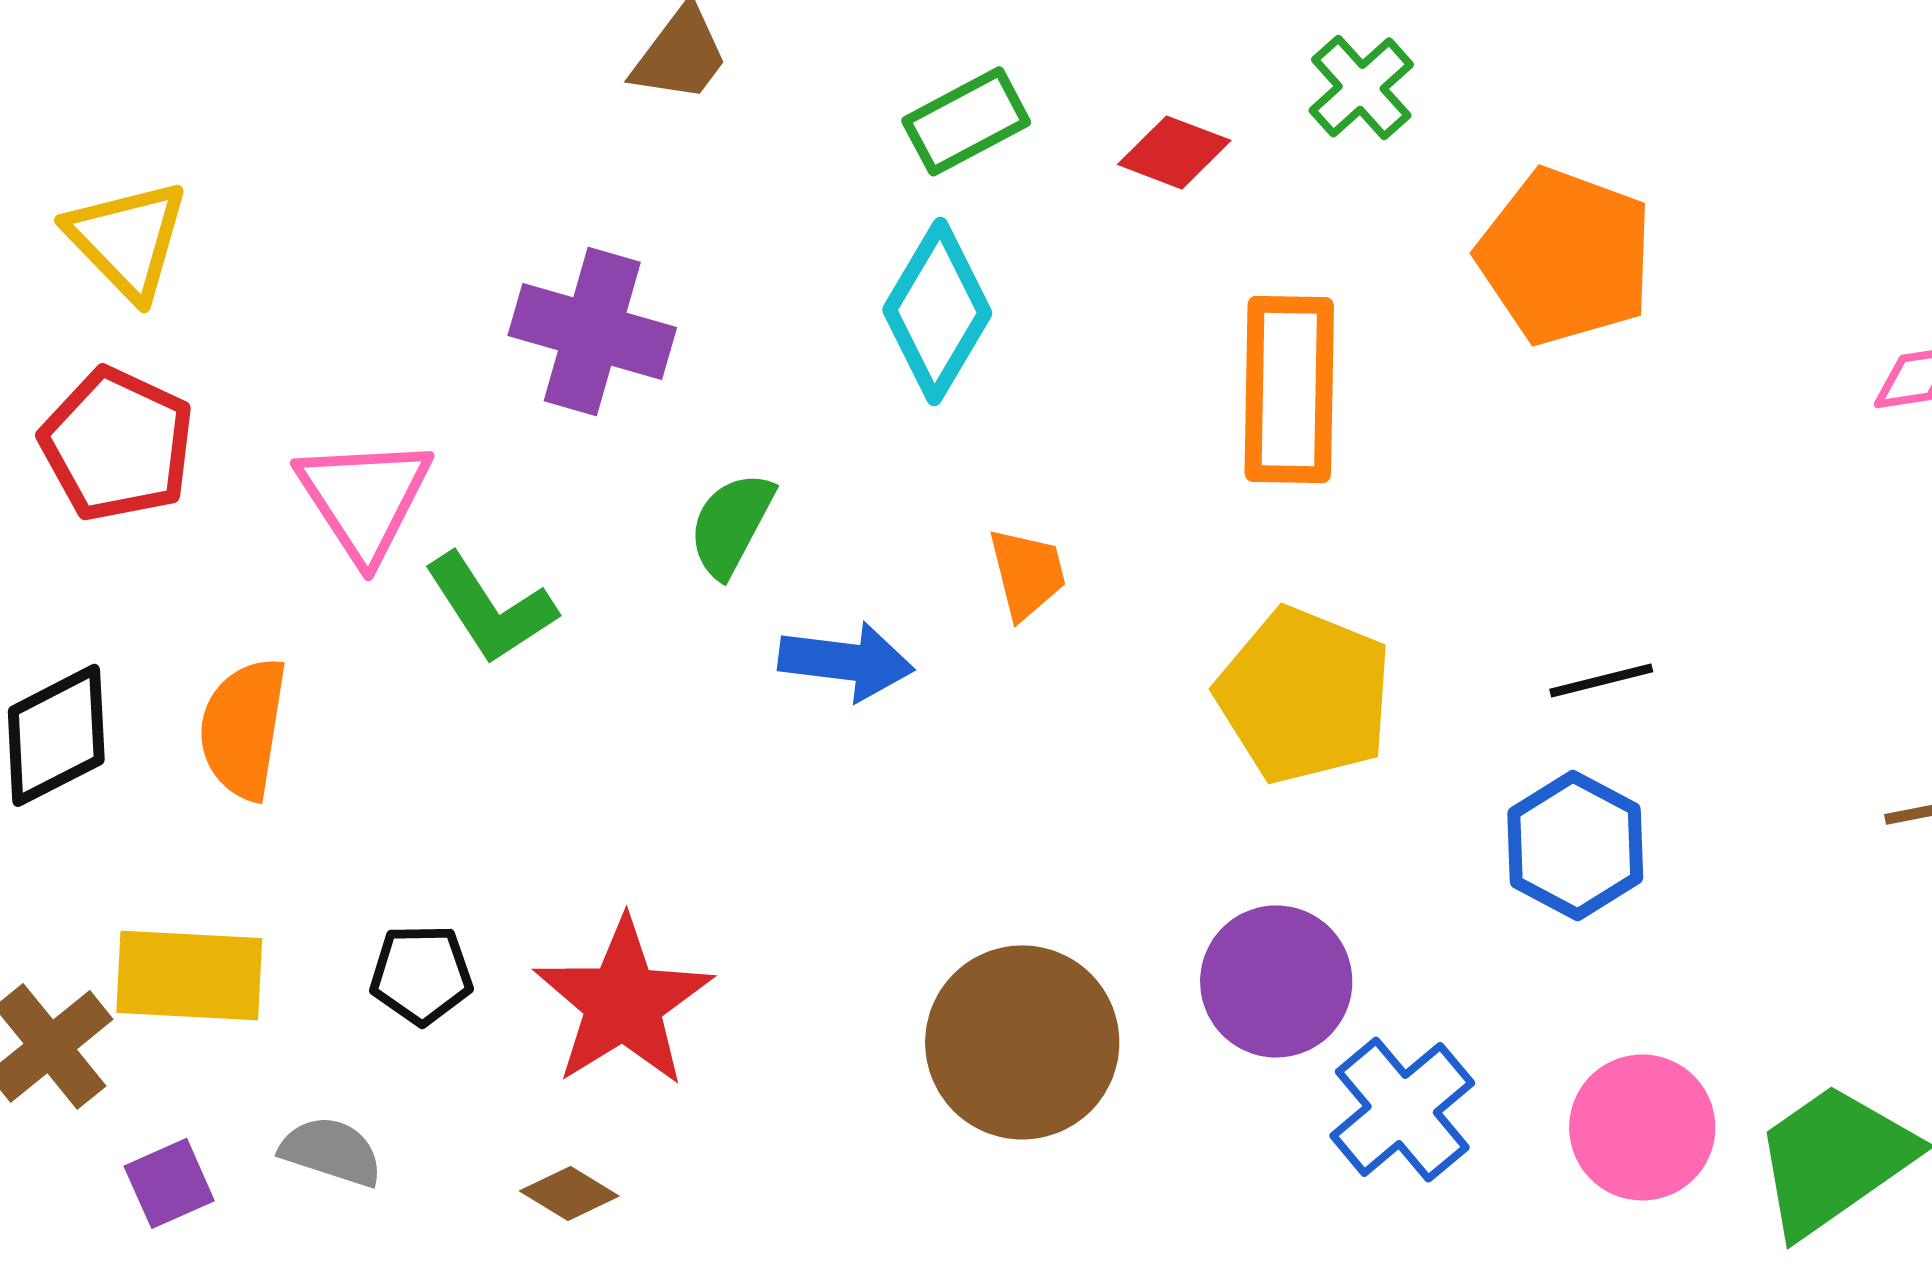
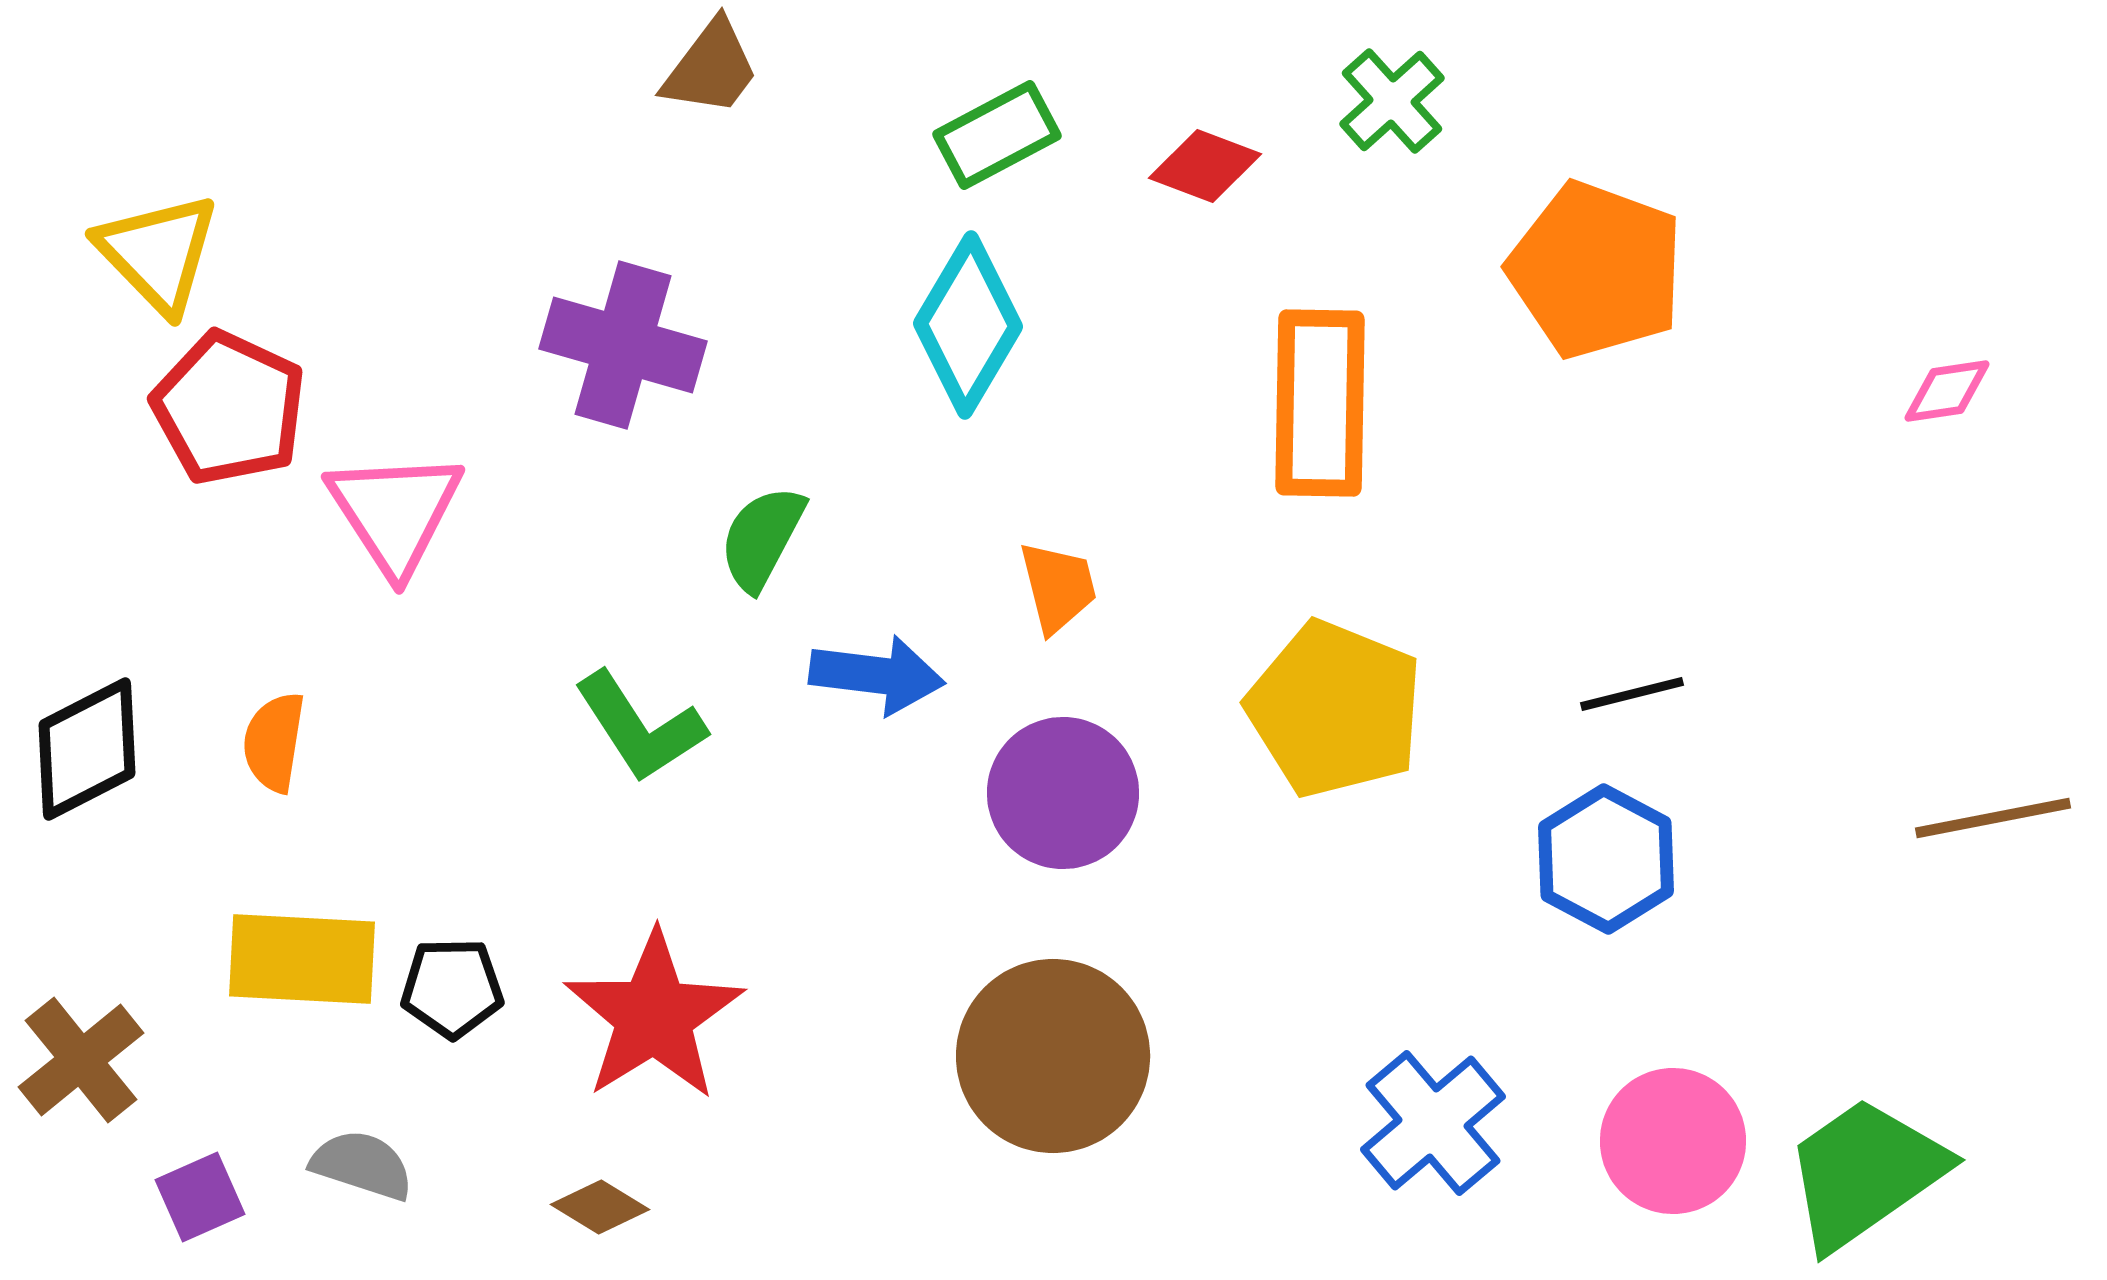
red pentagon: (117, 444) -> (229, 408), moved
green L-shape: (490, 608) -> (640, 727), moved
orange semicircle: (243, 728) -> (274, 742), size x0.7
yellow rectangle: (189, 975) -> (302, 959), moved
purple circle: (1276, 981) -> (1063, 793), moved

